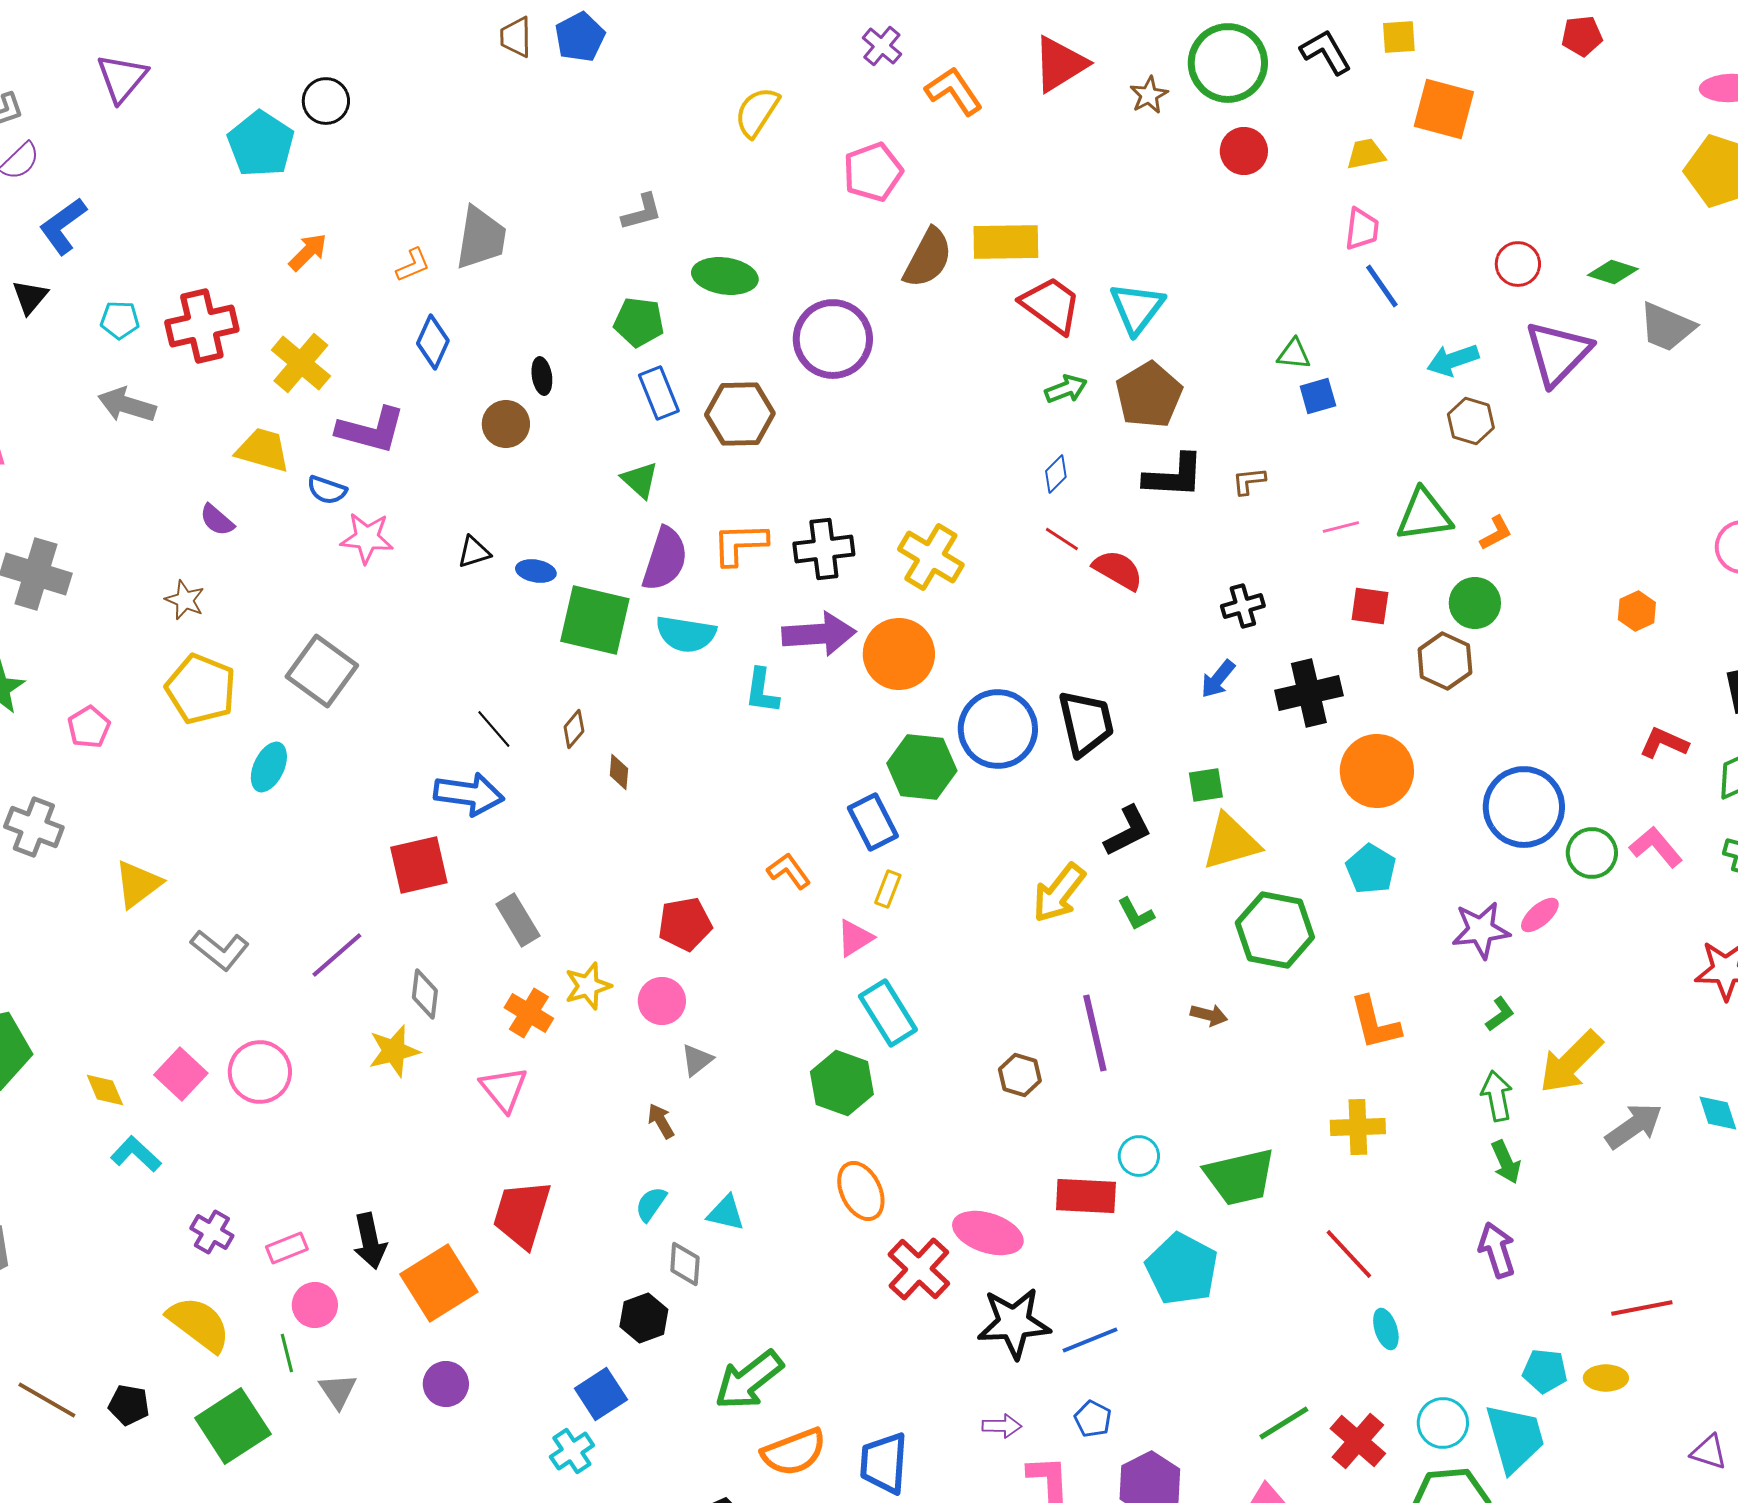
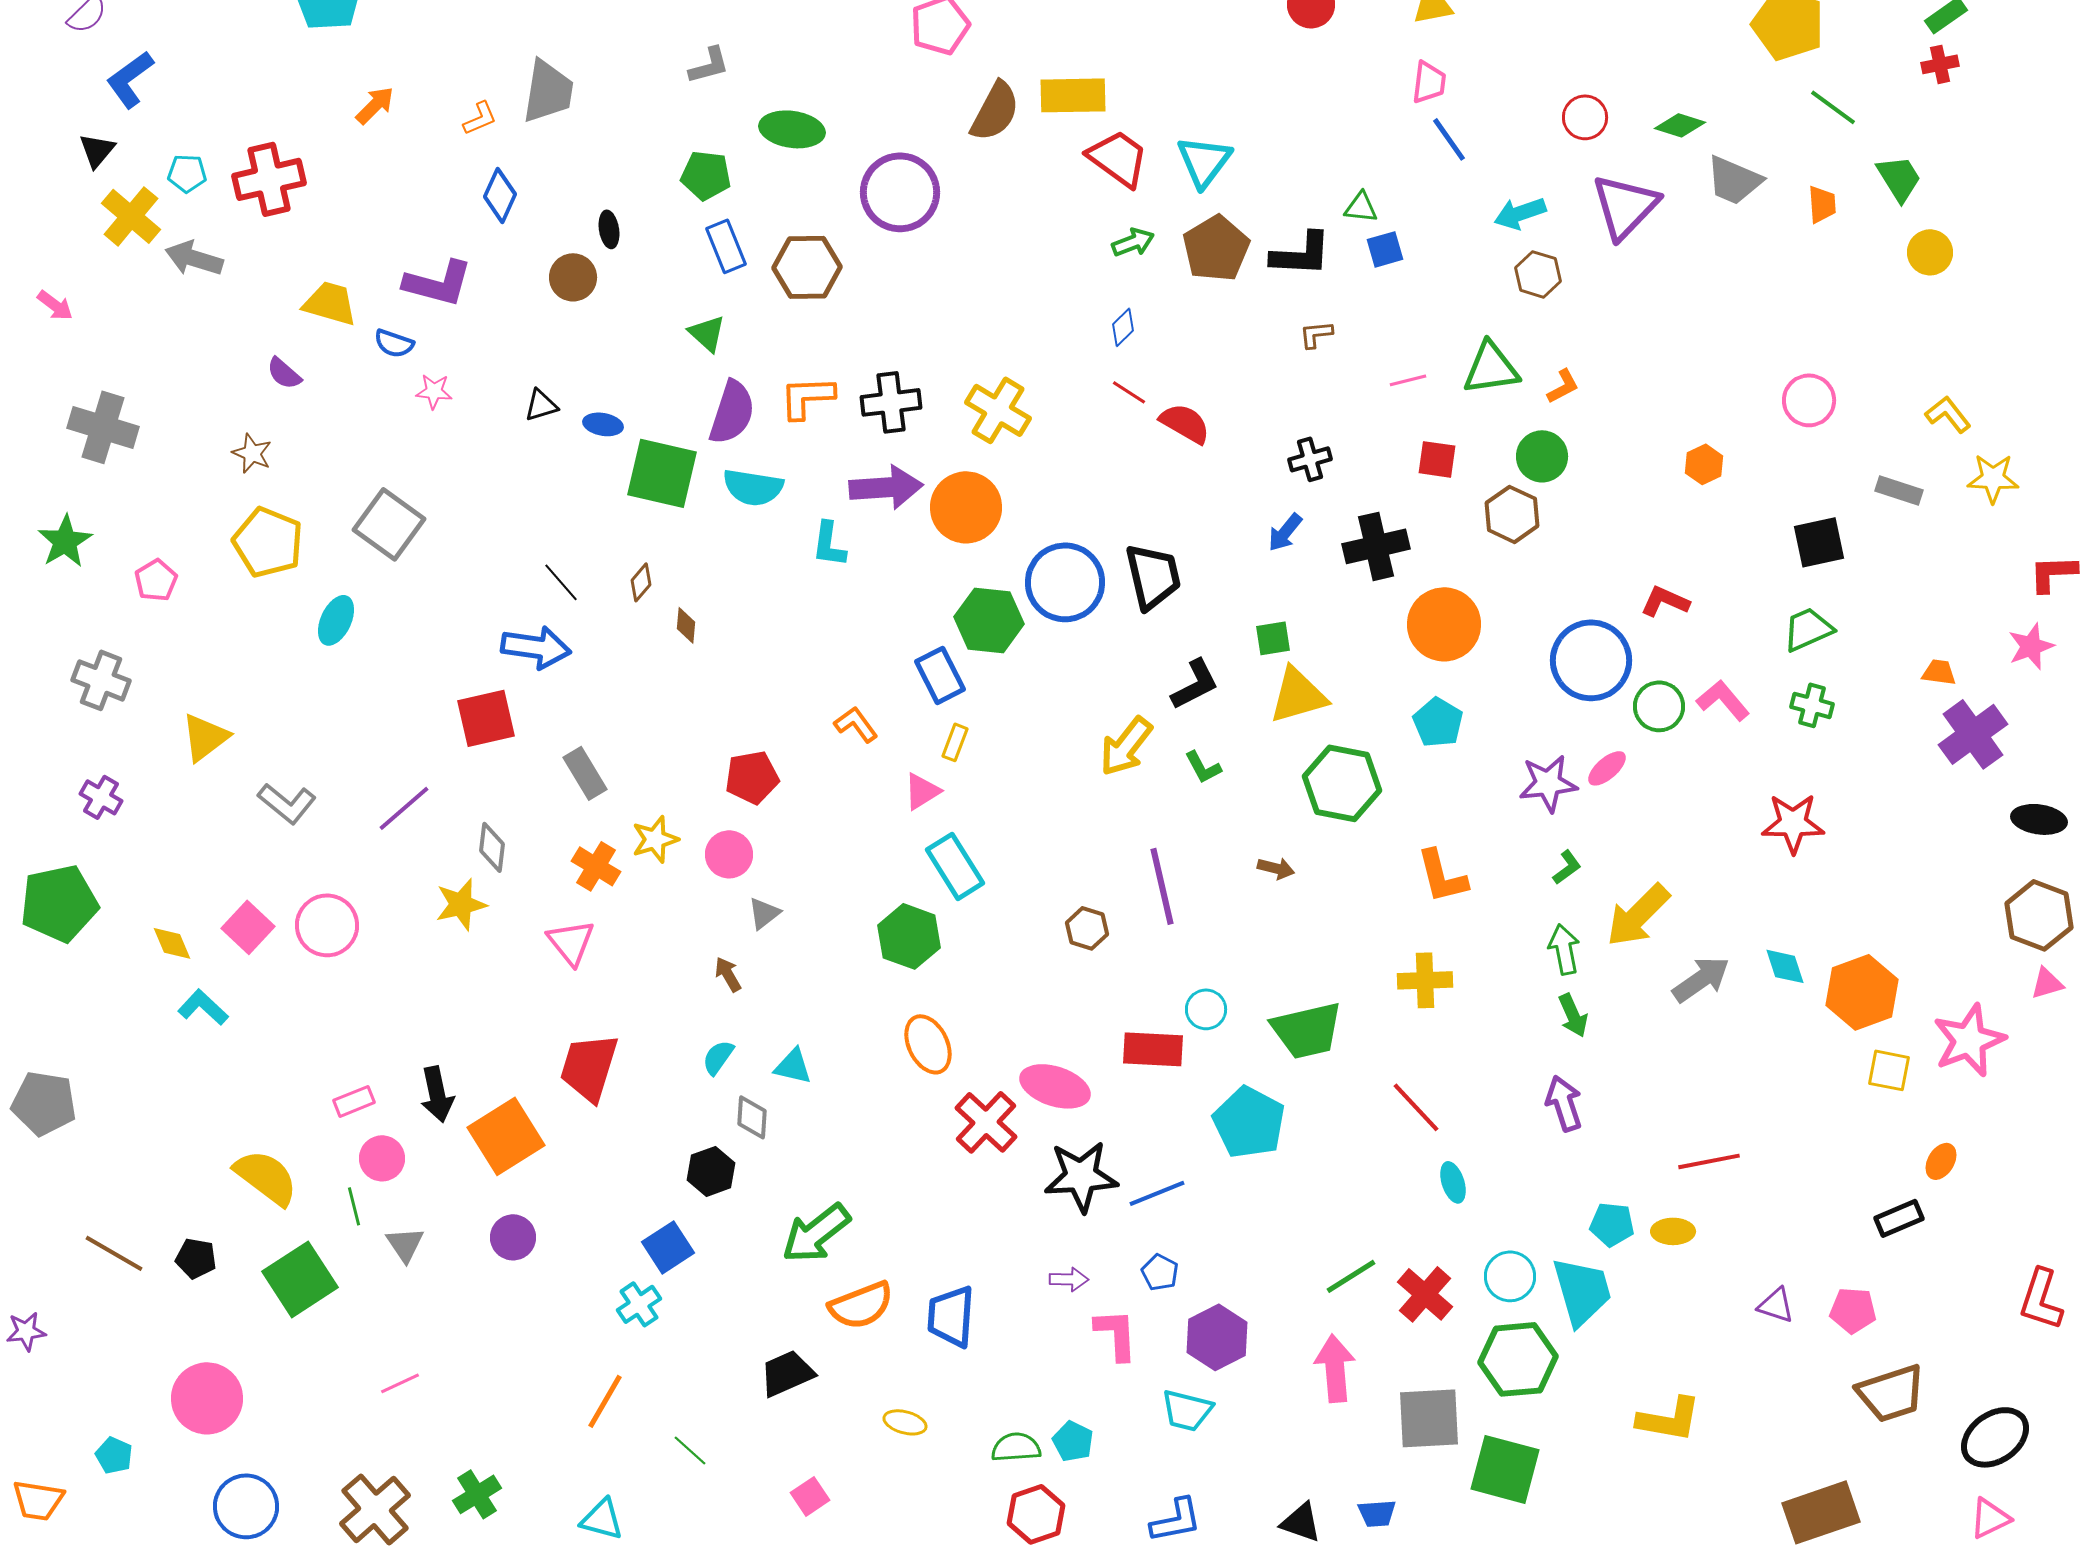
yellow cross: (301, 363) -> (131, 216), moved
black L-shape: (1174, 476) -> (1301, 254), moved
pink star: (367, 538) -> (434, 391), size x0.7
red L-shape: (1664, 743) -> (1665, 601), moved
purple cross: (212, 1232) -> (101, 797), moved

